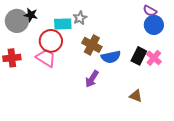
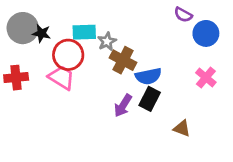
purple semicircle: (150, 11) -> (183, 15), moved
black star: (31, 15) -> (41, 33), moved
gray star: (80, 18) -> (107, 41), moved
black rectangle: (139, 56) -> (150, 99), moved

